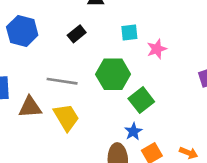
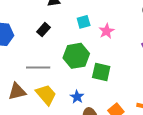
green square: (141, 100) -> (101, 72), turned -30
blue star: (133, 131) -> (77, 97), moved

